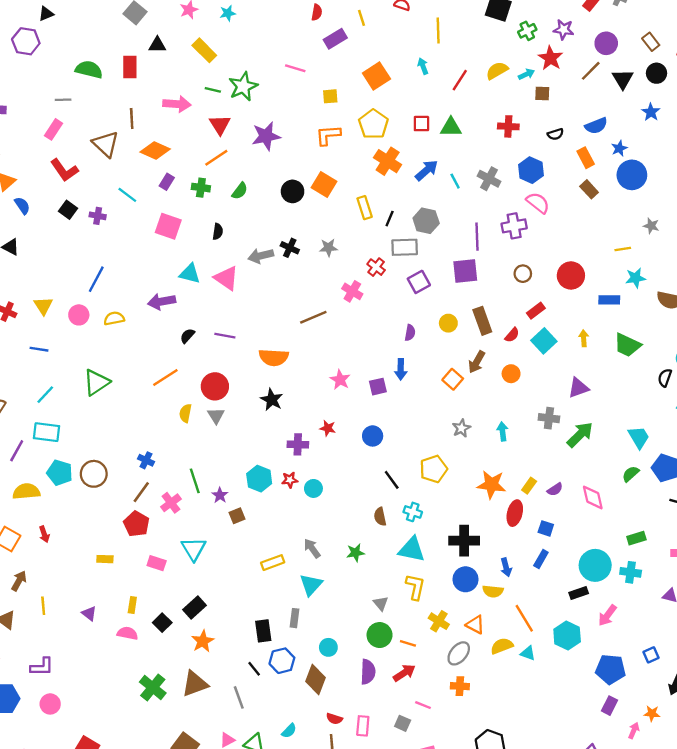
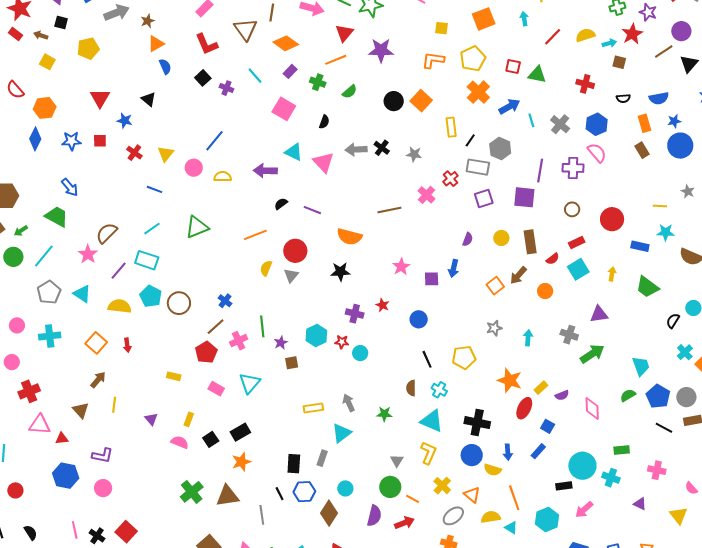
black star: (272, 400) -> (340, 272), turned 30

